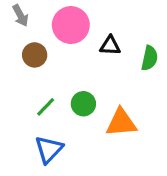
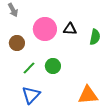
pink circle: (71, 25) -> (45, 29), moved
brown circle: (35, 55) -> (17, 43), moved
orange triangle: (121, 123) -> (88, 95), moved

